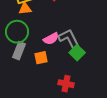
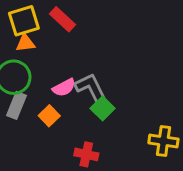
orange square: (41, 58) -> (49, 116), turned -32

